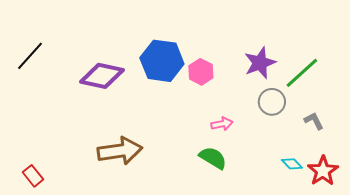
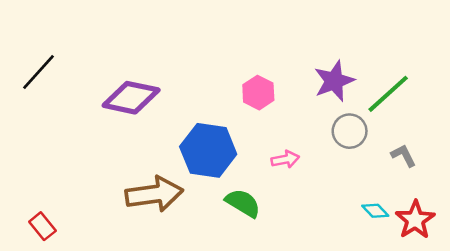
blue hexagon: (162, 61) -> (208, 150), moved
green semicircle: (213, 158) -> (243, 203), moved

